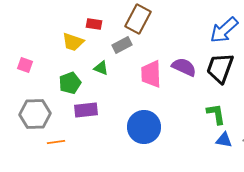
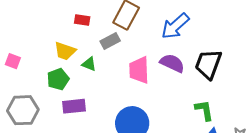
blue arrow: (224, 30) -> (175, 26), moved
yellow trapezoid: (73, 42) -> (65, 51), moved

